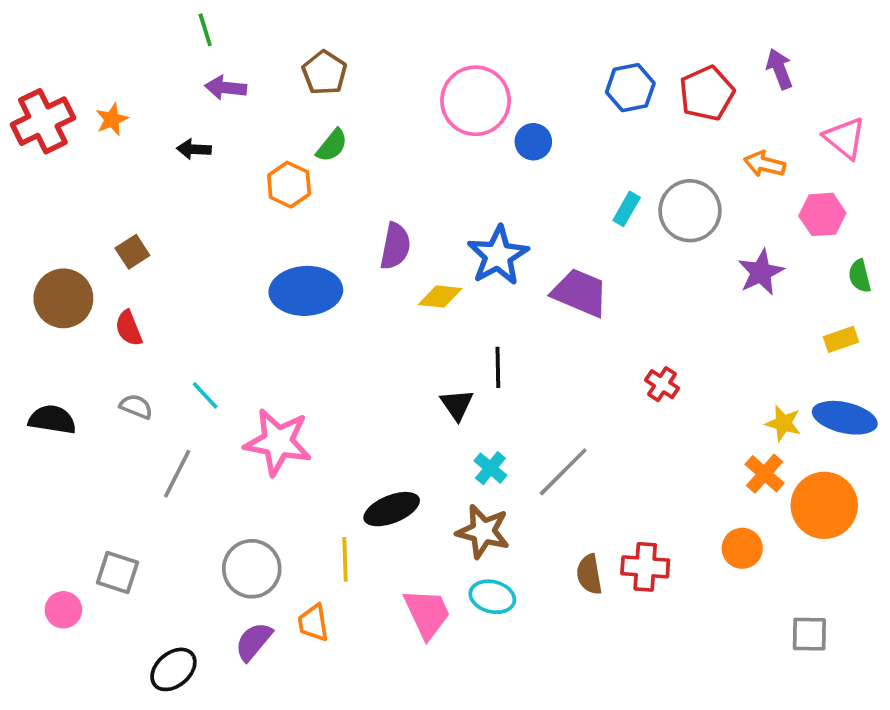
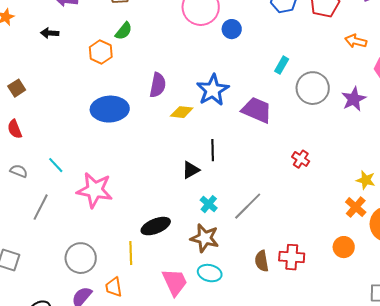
gray circle: (690, 211) -> (313, 88), moved
black triangle: (457, 405) -> (191, 170), turned 36

